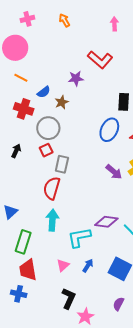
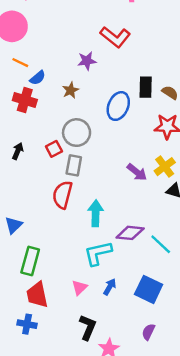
blue semicircle: (44, 92) -> (38, 78), moved
gray circle: (48, 128) -> (77, 133), moved
blue ellipse: (109, 130) -> (118, 106), moved
cyan arrow: (52, 220) -> (96, 213), moved

